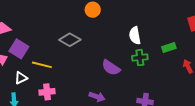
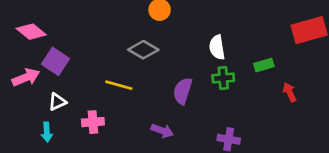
gray diamond: (70, 40) -> (143, 50), moved
yellow line: (42, 65) -> (119, 85), moved
purple semicircle: (111, 68) -> (183, 91), turned 72

